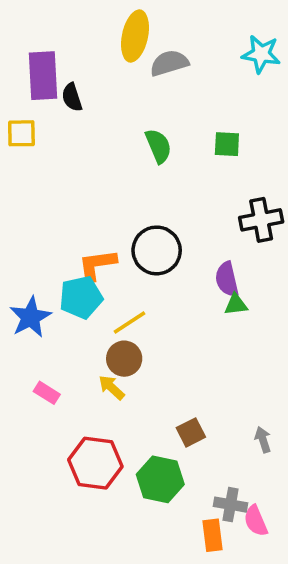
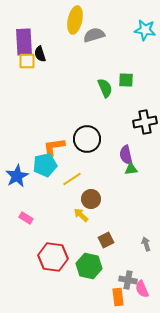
yellow square: (21, 133) -> (27, 61), moved
green semicircle: (158, 146) -> (105, 88), moved
brown circle: (124, 359) -> (91, 199), moved
yellow arrow: (112, 387) -> (81, 215), moved

